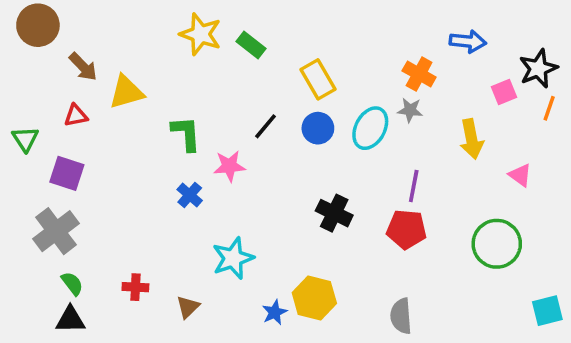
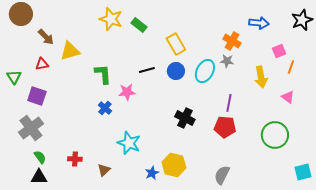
black star: (538, 69) -> (302, 20), moved
orange line: (549, 108) -> (291, 67), moved
black line: (266, 126) -> (147, 70), turned 35
cyan star: (233, 258) -> (129, 143), turned -30
gray semicircle: (401, 316) -> (222, 175), turned 30

